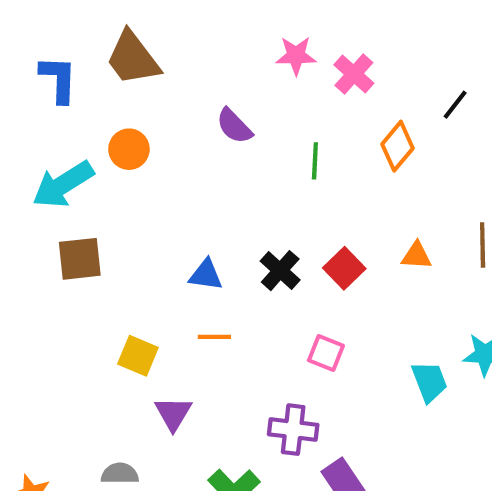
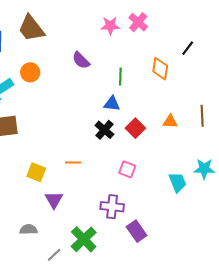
pink cross: (354, 74) -> (138, 22), moved
orange diamond: (398, 146) -> (160, 69), turned -30
blue triangle: (206, 275) -> (112, 104), moved

